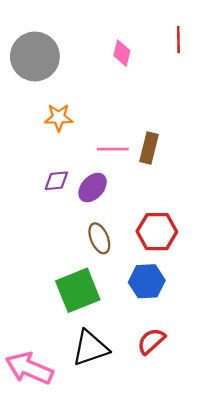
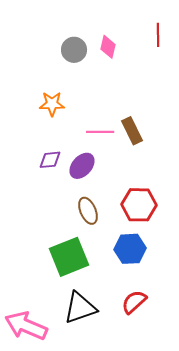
gray circle: (35, 56) -> (74, 50), moved, size x0.6
brown rectangle: (149, 148) -> (132, 131), turned -40

